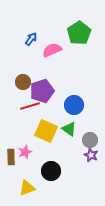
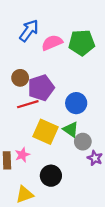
green pentagon: (79, 33) -> (82, 43), moved, turned 30
blue arrow: (31, 39) -> (29, 31), size x1.5
gray circle: (90, 140) -> (83, 142), moved

